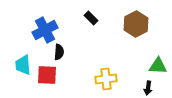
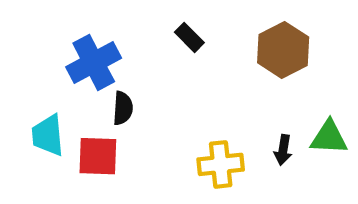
black arrow: (148, 88) -> (283, 150), moved

